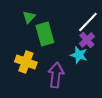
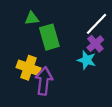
green triangle: (29, 17) -> (32, 18), turned 40
purple arrow: (56, 75) -> (44, 81), moved

